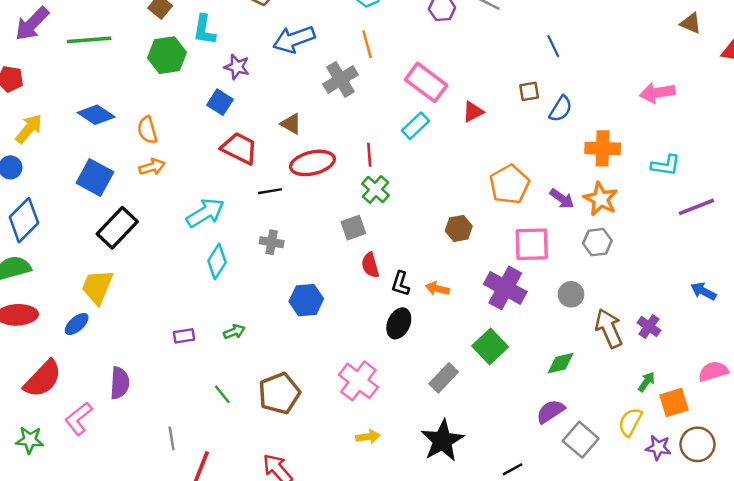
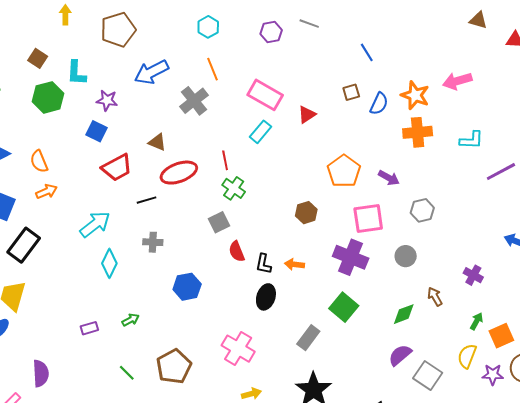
red trapezoid: (239, 148) -> (117, 168), turned 132
orange star: (601, 199) -> (415, 95), moved
brown arrow: (609, 328) -> (435, 297), moved, size x0.6

